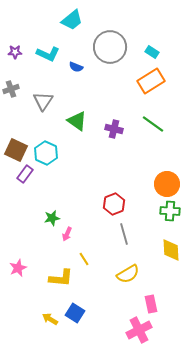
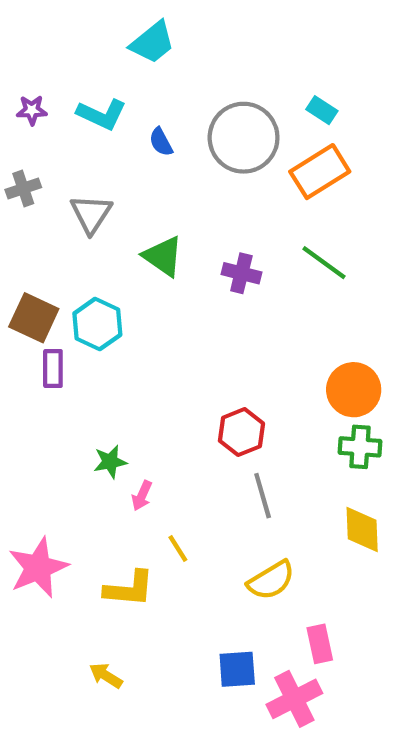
gray circle: (110, 47) -> (244, 138), moved
blue semicircle: (76, 67) -> (161, 142), turned 40
purple rectangle: (25, 174) -> (53, 368), turned -36
pink star: (18, 268) -> (38, 568), size x1.6
blue square: (75, 313) -> (237, 669), moved, turned -36

